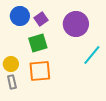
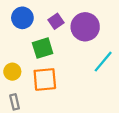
purple square: (41, 19) -> (56, 21), moved
gray rectangle: (12, 82) -> (15, 102), moved

